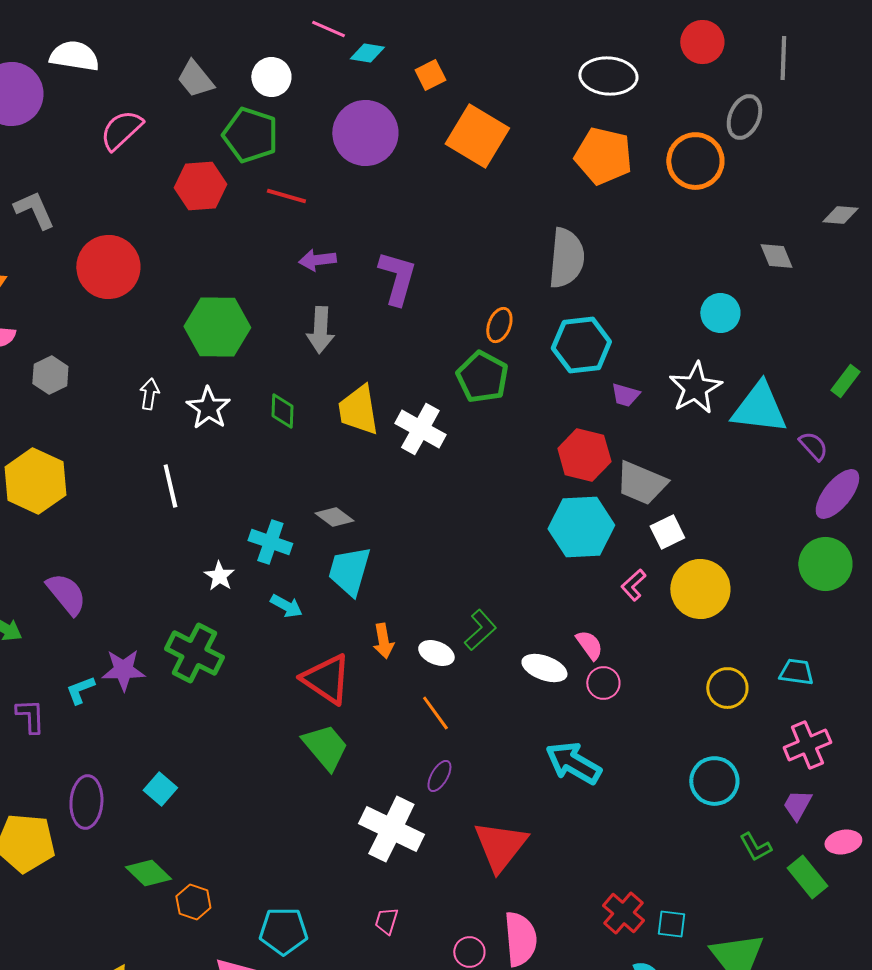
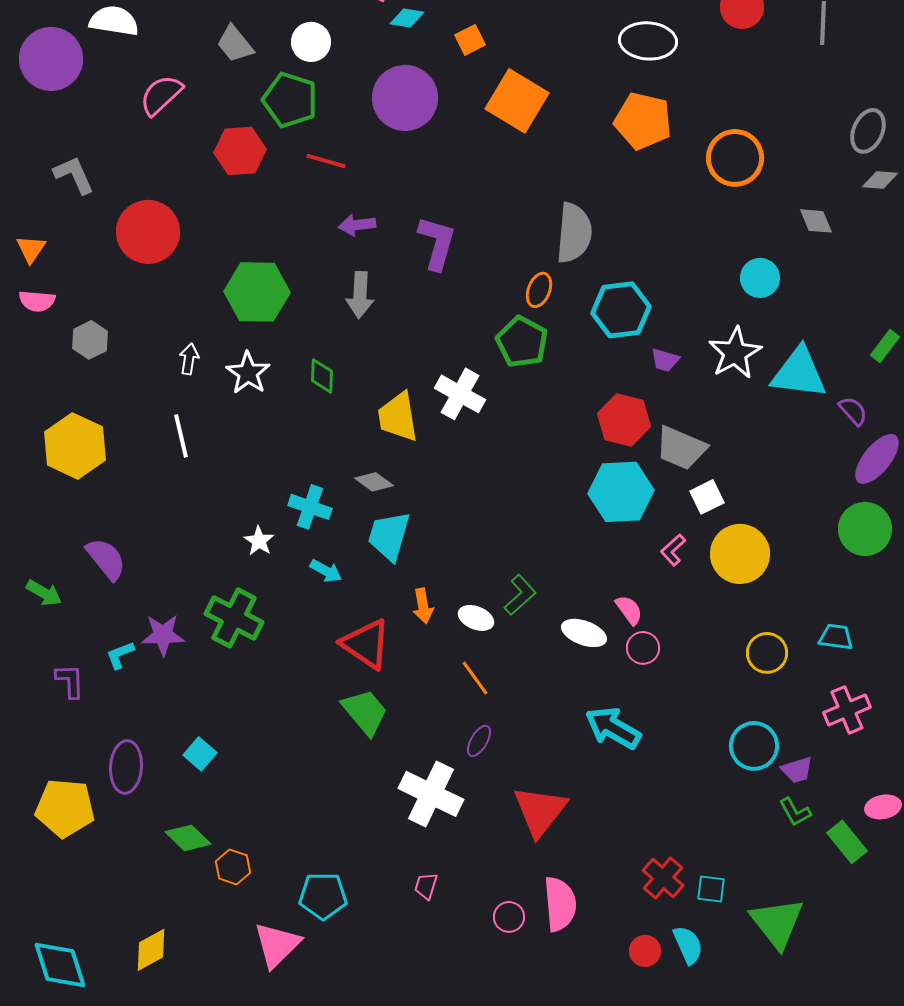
gray ellipse: (744, 117) -> (868, 131), moved
orange circle: (695, 161) -> (735, 158), moved
gray semicircle: (566, 258) -> (574, 233), moved
yellow trapezoid: (358, 410) -> (398, 417), moved
white line: (170, 486) -> (181, 436), moved
purple trapezoid: (797, 805) -> (797, 770), moved, turned -136

